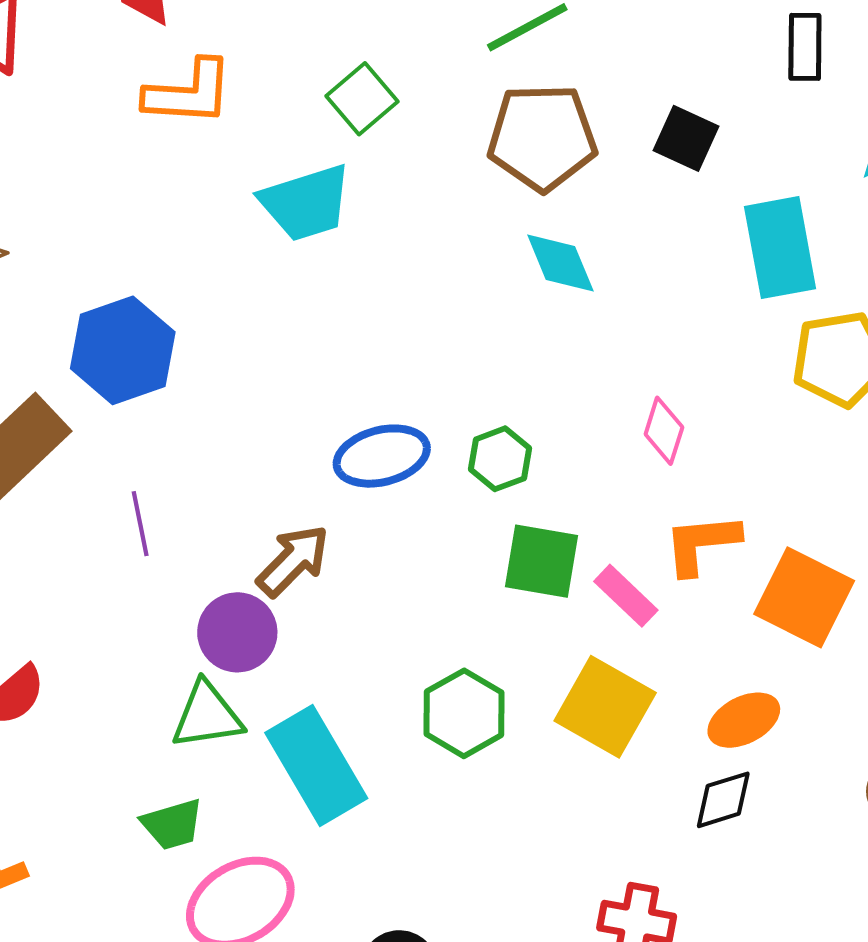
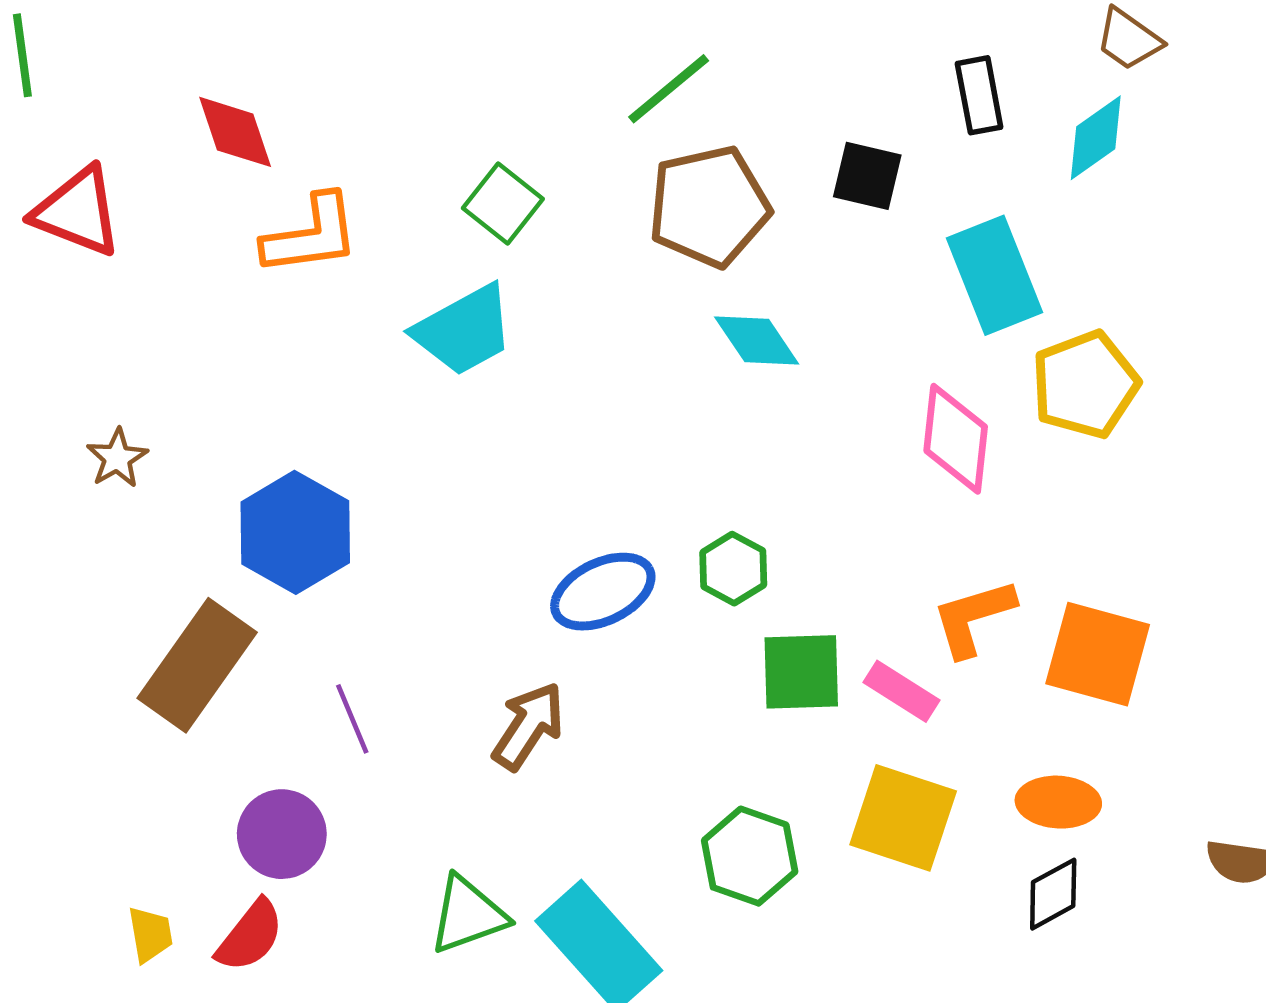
black rectangle: (805, 47) -> (979, 95), moved
pink diamond: (664, 431) -> (956, 439), moved, size x1.5
purple circle: (237, 632) -> (282, 834), moved
orange ellipse: (744, 720) -> (1058, 802), turned 42

